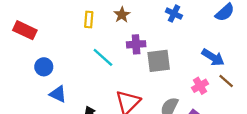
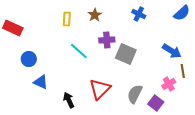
gray square: (159, 61) -> (126, 54), turned 30
brown line: (226, 81) -> (183, 71), turned 40
pink cross: (200, 86) -> (169, 84), moved

